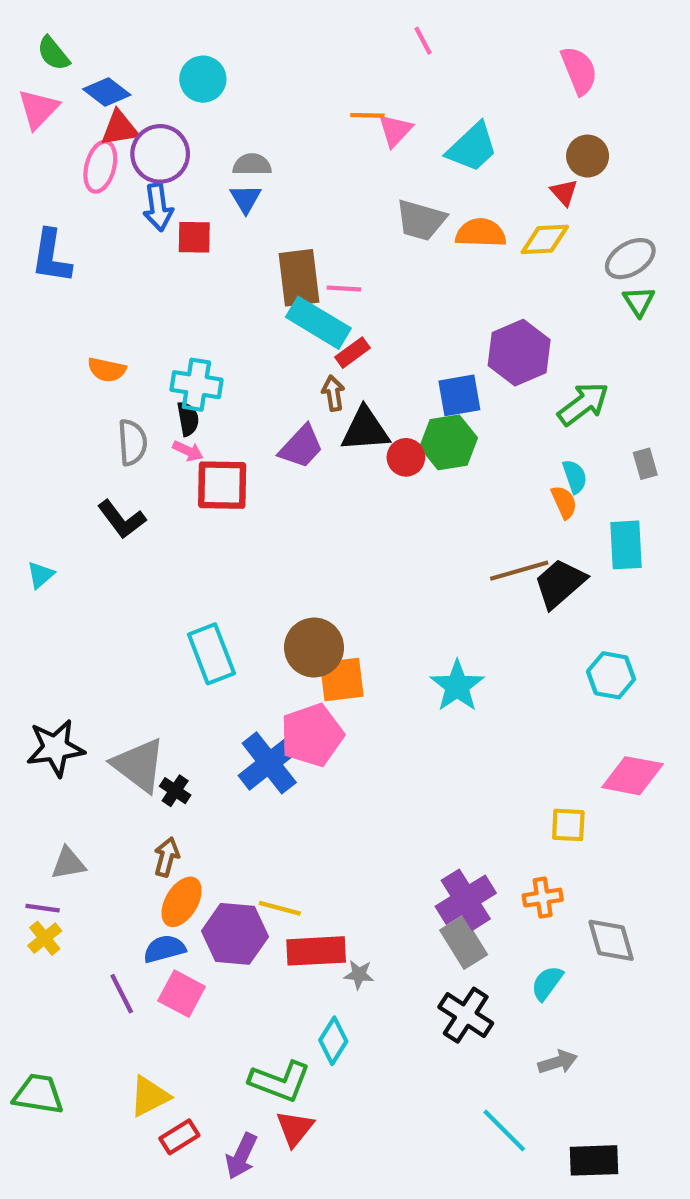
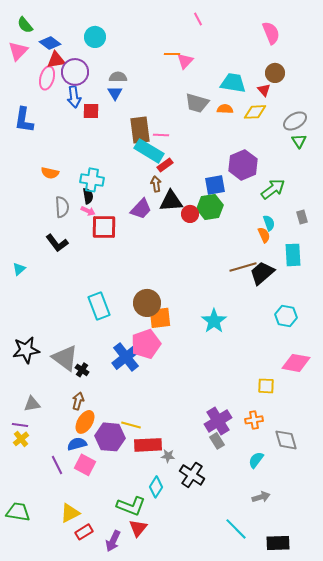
cyan trapezoid: (472, 147) -> (233, 83), moved, turned -128
orange semicircle: (481, 233) -> (225, 109), size x0.7
gray rectangle: (464, 942) -> (217, 441), size x0.7
black cross: (466, 1015) -> (192, 475), moved

